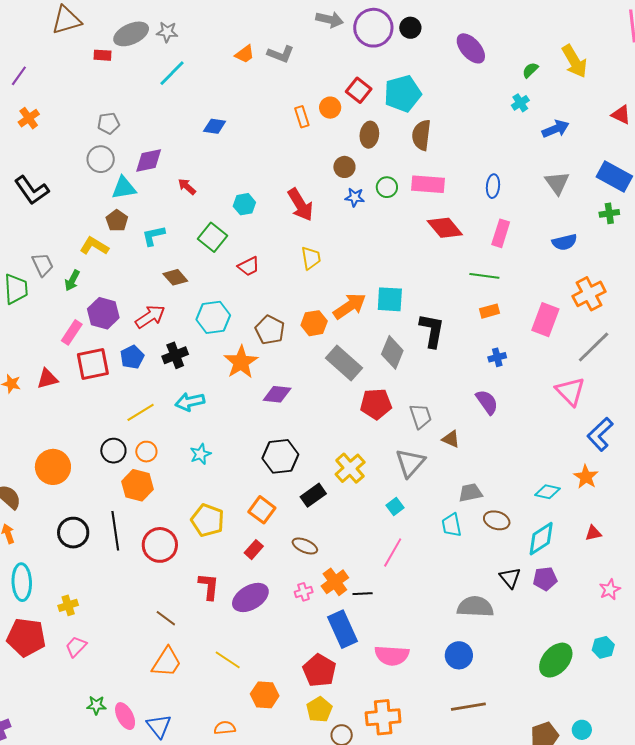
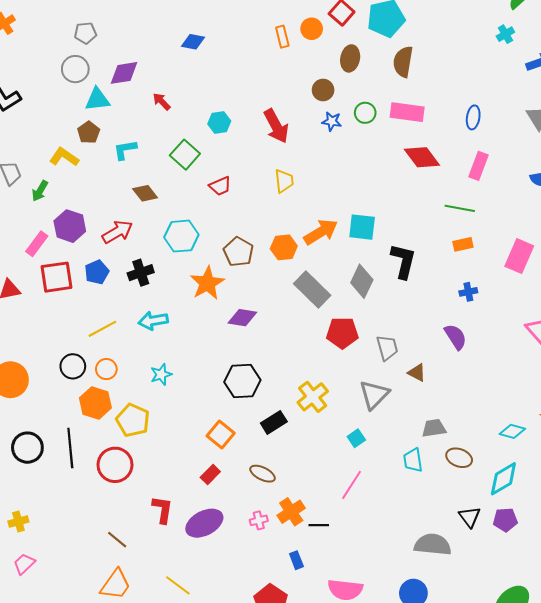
yellow pentagon: (208, 520) -> (133, 420), moved
blue rectangle: (343, 629) -> (296, 560), size x0.5

